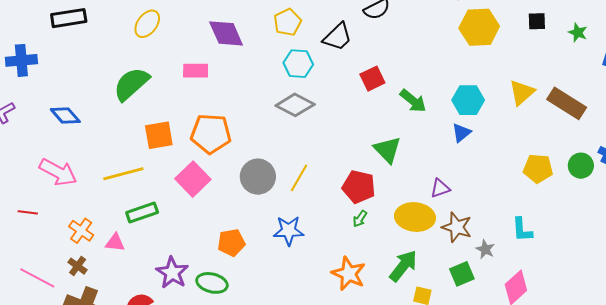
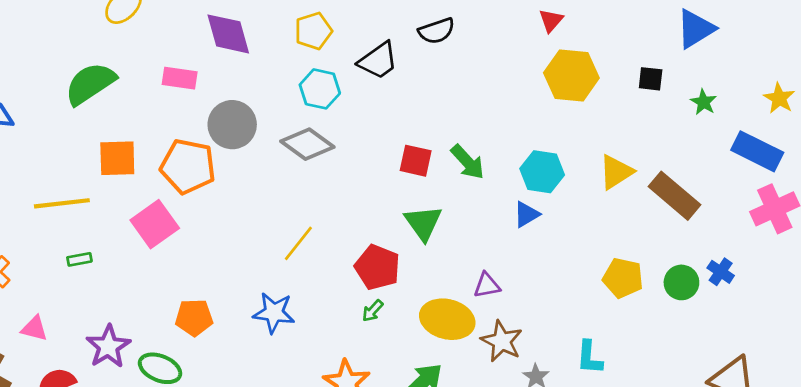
red square: (372, 79) -> (416, 161), moved, turned 30
gray circle: (258, 177) -> (232, 125), moved
green rectangle: (142, 213) -> (79, 259), size x0.6
pink triangle: (115, 242) -> (34, 329), moved

